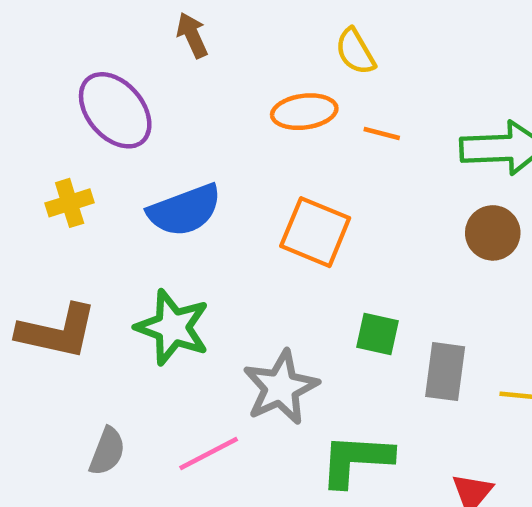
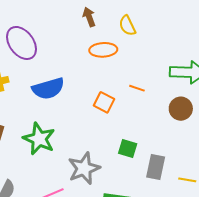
brown arrow: (192, 35) -> (89, 17), moved
orange line: (382, 133) -> (137, 88), moved
orange square: (315, 232) -> (104, 102), size x0.7

